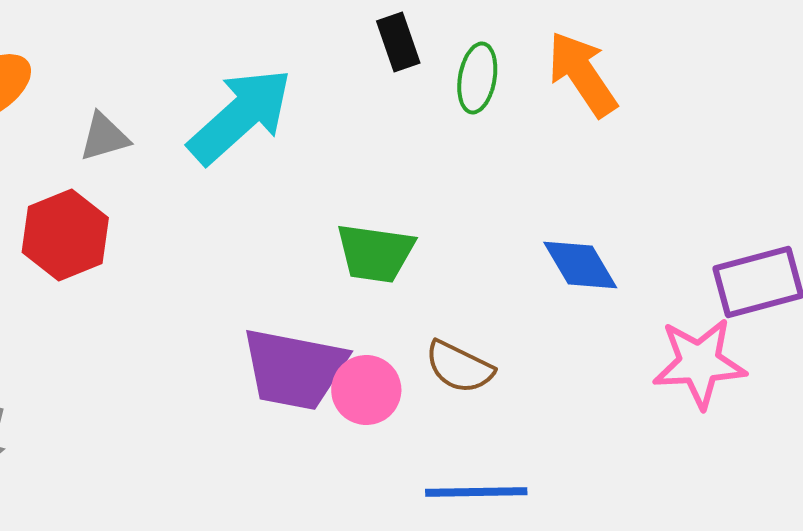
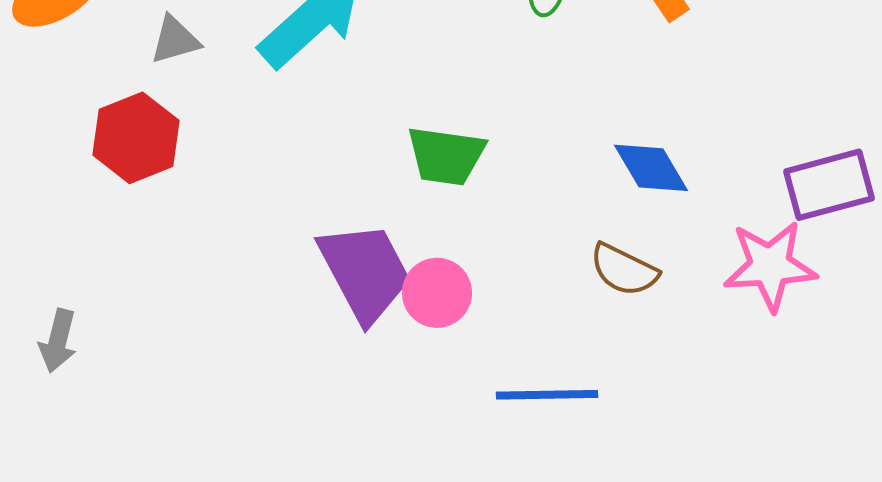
brown semicircle: (459, 367) -> (624, 270), moved
purple trapezoid: (294, 369) -> (365, 272), turned -129

